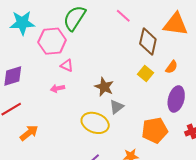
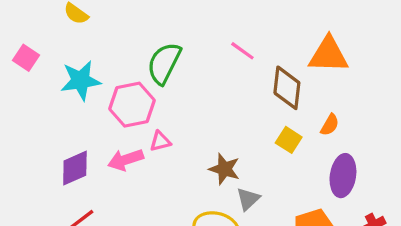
pink triangle: (67, 65) -> (160, 141), turned -32
pink arrow: (58, 88) -> (126, 160), moved, size x1.5

